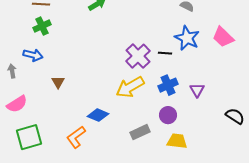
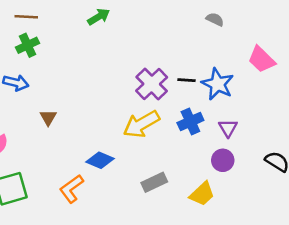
blue star: (187, 38) -> (218, 84), moved
purple circle: (168, 115) -> (223, 160), moved
yellow trapezoid: (177, 141) -> (202, 194), turned 130

